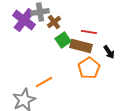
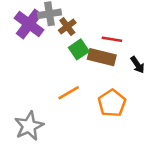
orange pentagon: (89, 68) -> (112, 103), moved
orange line: (44, 82) -> (69, 93), moved

